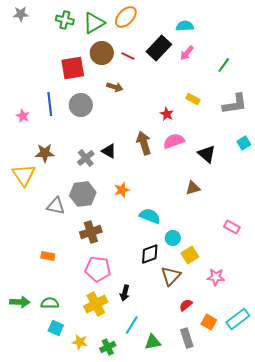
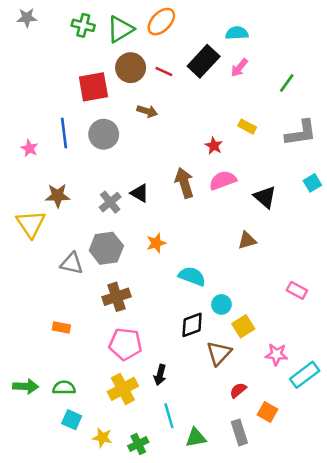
cyan rectangle: (238, 319) -> (305, 375), moved
cyan line: (132, 325) -> (169, 416), turned -48

